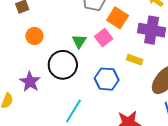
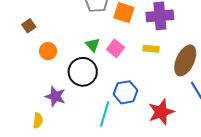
pink square: (104, 38) -> (115, 48), moved
blue hexagon: (107, 79) -> (126, 92), moved

